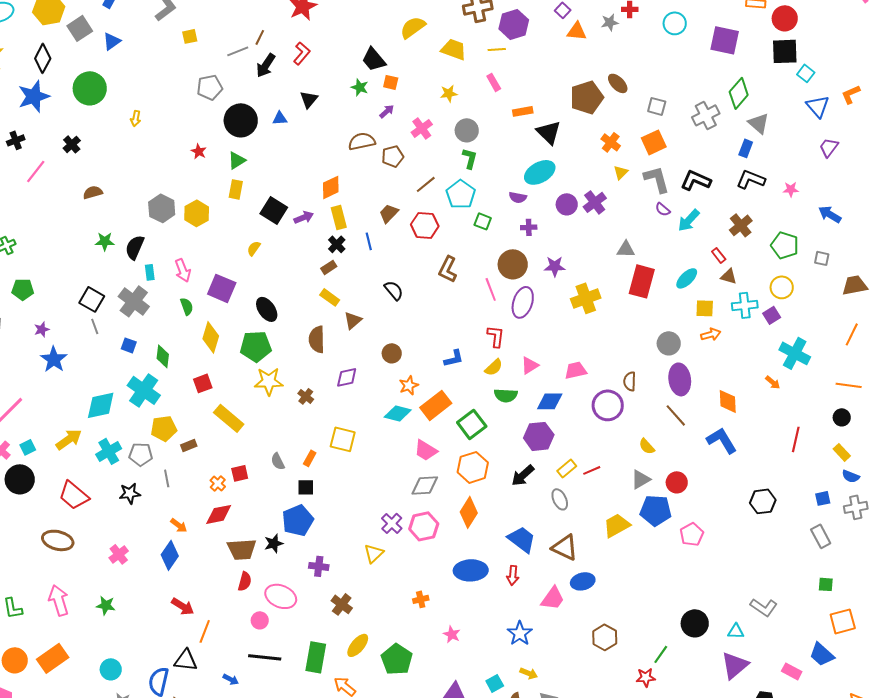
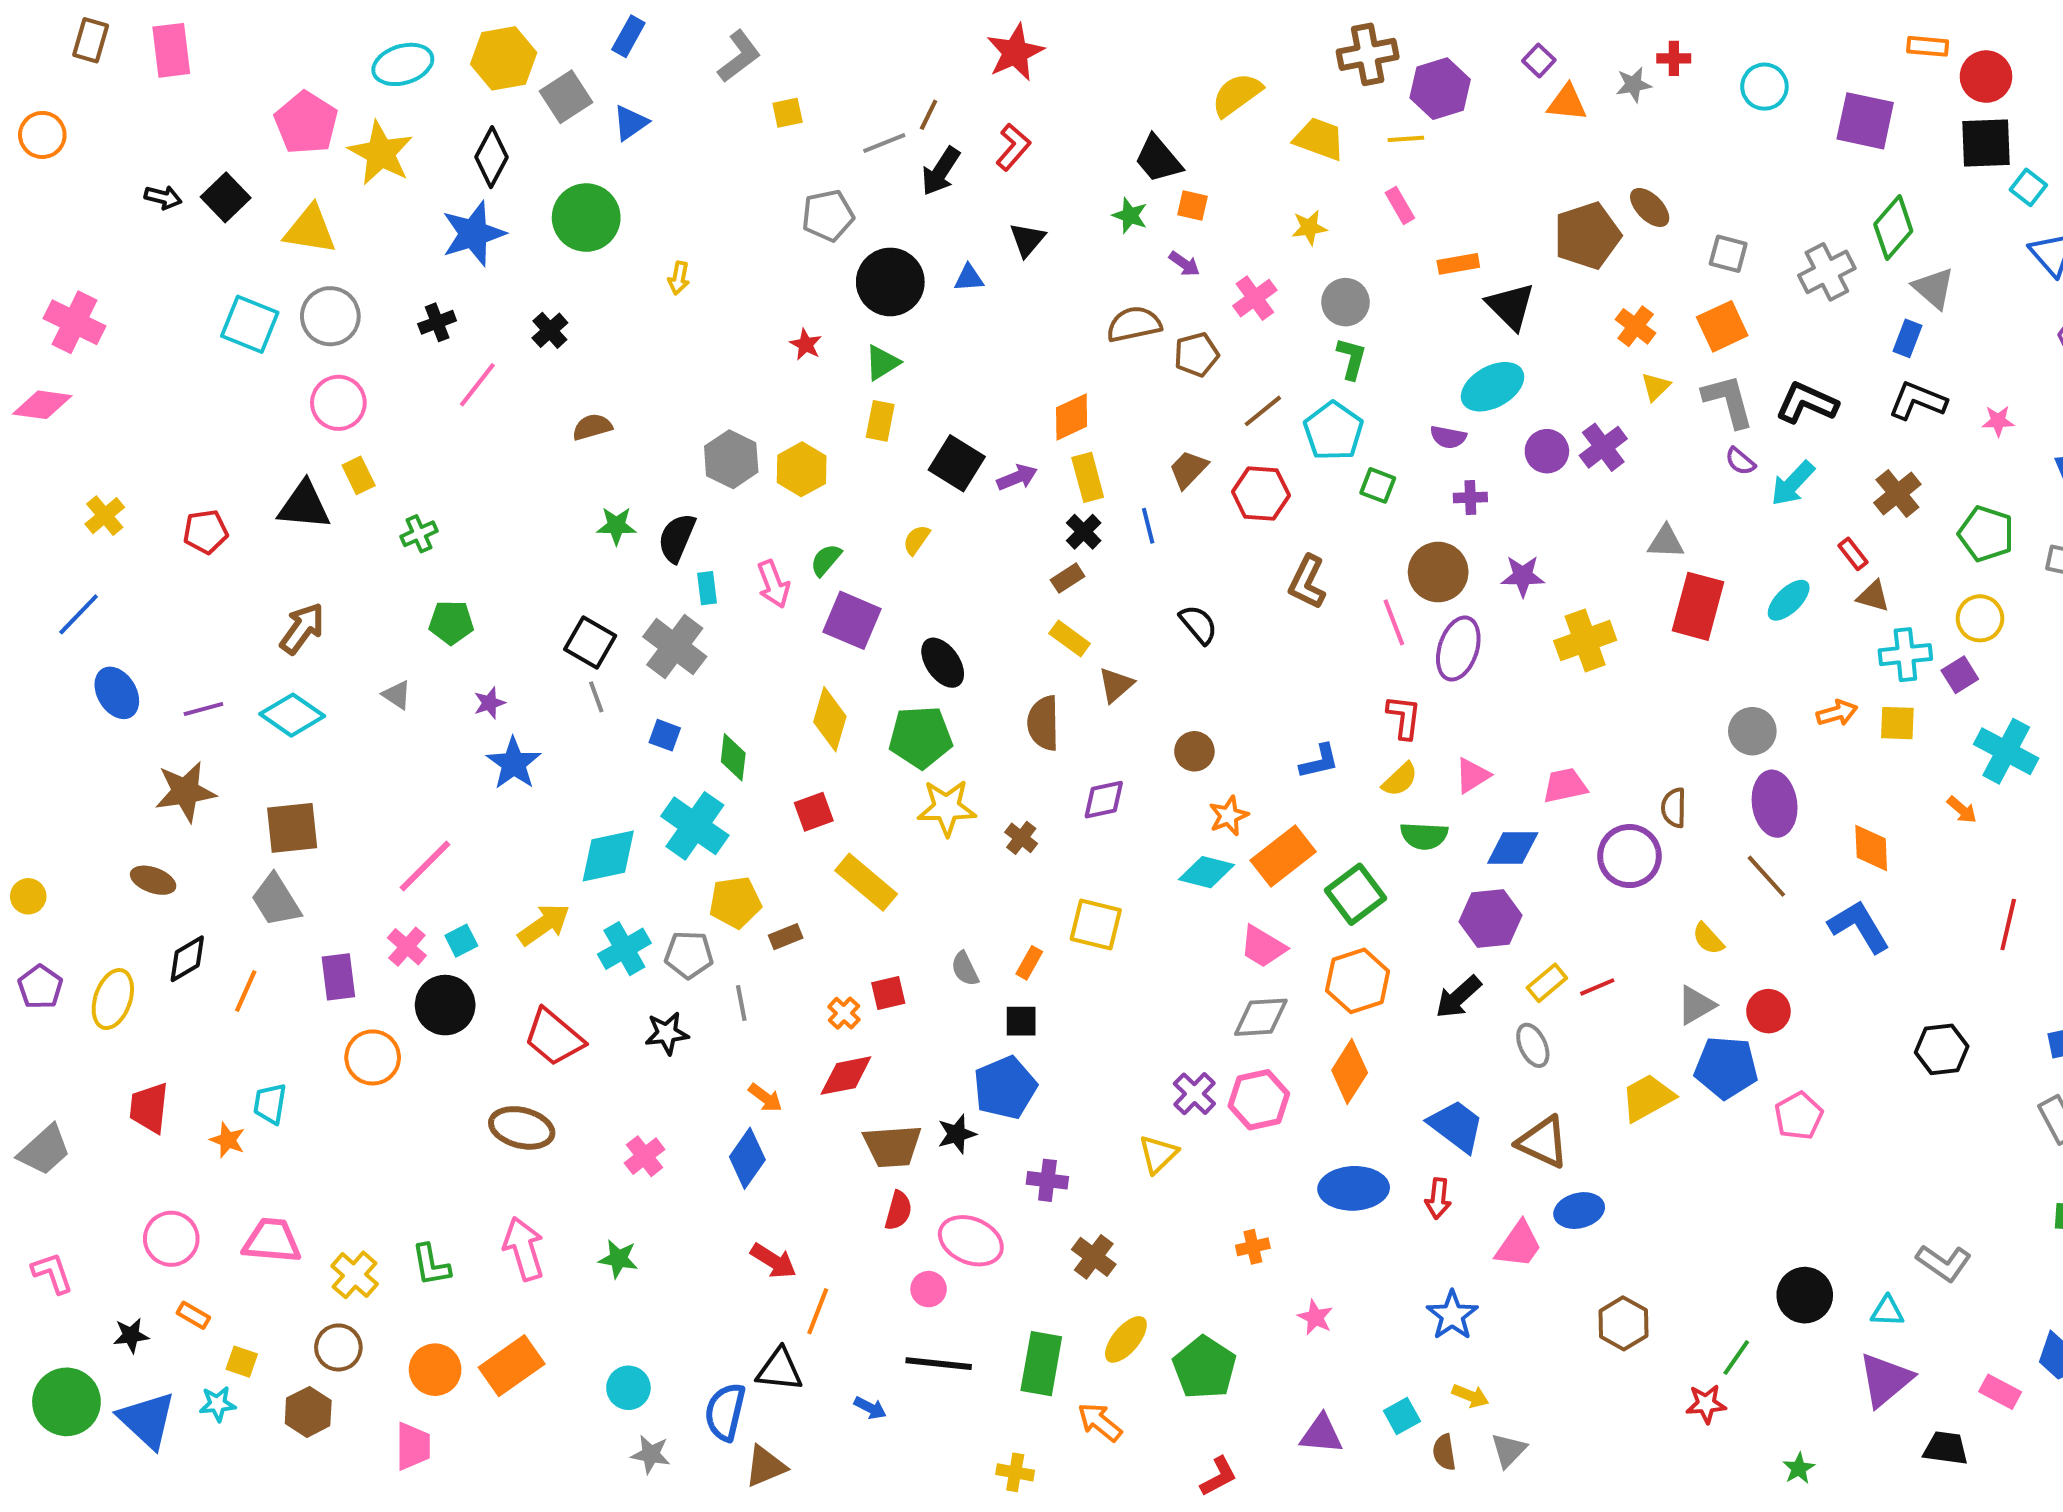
purple arrow: (387, 111) -> (1184, 264), turned 77
green semicircle: (187, 306) -> (826, 560), moved, turned -120
yellow square: (705, 308) -> (1897, 723), moved

